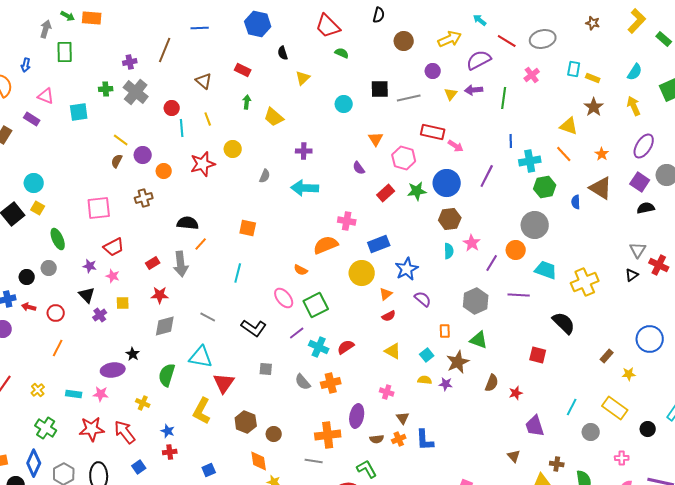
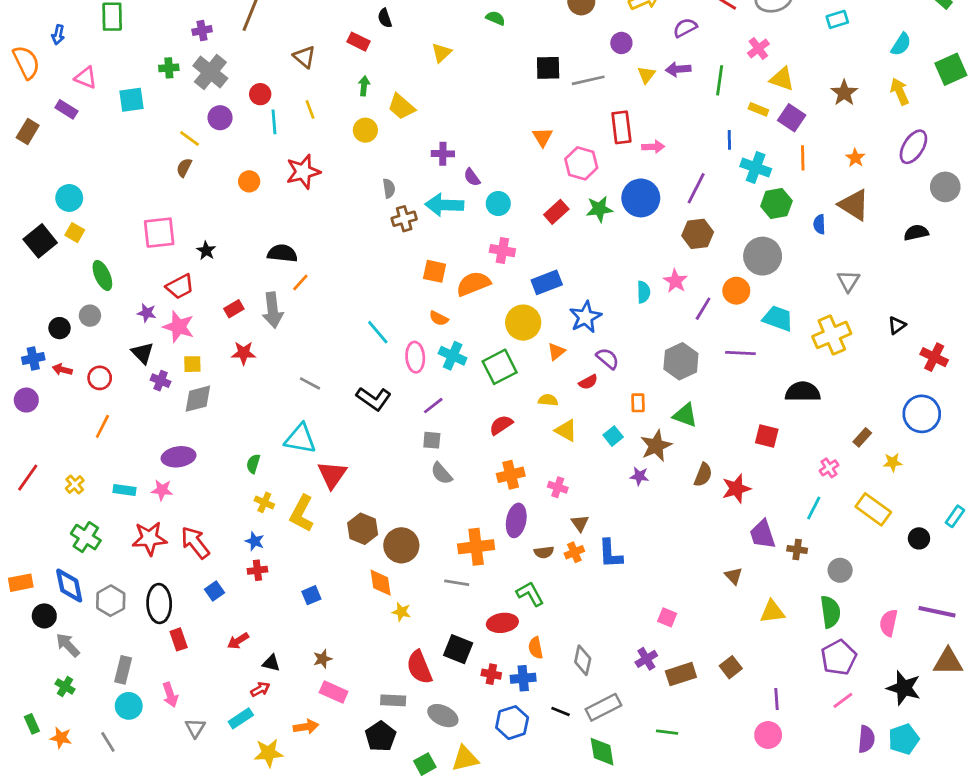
black semicircle: (283, 53) -> (385, 18), moved
purple semicircle: (479, 60) -> (685, 28), size x0.7
cyan rectangle: (574, 69) -> (837, 19), moved, turned 63
yellow rectangle: (593, 78) -> (758, 109), moved
cyan circle: (344, 104) -> (498, 204), moved
yellow triangle: (569, 126) -> (782, 79), moved
red rectangle: (433, 132) -> (621, 127), turned 70
pink arrow: (456, 146) -> (653, 147), turned -35
yellow circle: (233, 149) -> (365, 130), moved
orange line: (564, 154) -> (803, 158), turned 42
purple circle: (143, 155) -> (220, 118), moved
cyan cross: (530, 161) -> (756, 168), turned 30
purple semicircle: (359, 168) -> (472, 177), moved
gray semicircle: (265, 176) -> (389, 188), turned -32
purple square: (640, 182) -> (792, 118), moved
brown cross: (144, 198) -> (404, 219), moved
brown hexagon: (450, 219) -> (698, 234), moved
orange square: (248, 228) -> (435, 271), moved
gray triangle: (638, 250) -> (848, 281), moved
red cross: (659, 265) -> (934, 357), moved
cyan line: (238, 273) -> (378, 332), moved, turned -54
pink star: (113, 276) -> (179, 327), size x1.6
pink ellipse: (284, 298) -> (415, 357), turned 35
green square: (316, 305) -> (500, 367), moved
purple cross: (100, 315) -> (161, 381), turned -32
red semicircle: (389, 316) -> (588, 382), moved
black semicircle: (564, 323) -> (803, 392), turned -45
gray diamond: (165, 326) -> (198, 399), moved
cyan cross: (319, 347) -> (453, 356), moved
black star: (133, 354) -> (206, 251), moved
gray square: (266, 369) -> (432, 440), moved
green semicircle: (167, 375) -> (253, 464), size x0.6
yellow semicircle: (425, 380) -> (548, 400), moved
orange cross: (331, 383) -> (511, 475), moved
red star: (516, 393) -> (736, 489), size x1.5
yellow cross: (143, 403) -> (264, 502), moved
gray circle: (591, 432) -> (840, 570), moved
brown circle: (274, 434) -> (401, 545), size x1.6
pink cross: (622, 458) -> (829, 468), moved, turned -32
blue diamond: (34, 463) -> (69, 585), turned -36
brown cross: (557, 464) -> (797, 550), moved

